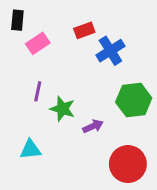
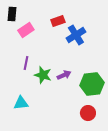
green hexagon: (134, 100) -> (92, 84), moved
purple arrow: (93, 126) -> (64, 75), moved
red circle: (128, 164) -> (88, 113), size x0.6

